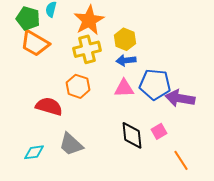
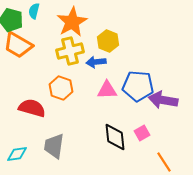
blue arrow: (126, 60) -> (96, 62), moved
gray trapezoid: (71, 144) -> (54, 146), turned 56

